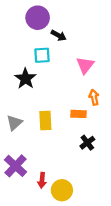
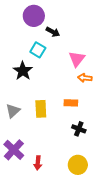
cyan square: (42, 55) -> (38, 50), turned 35
orange arrow: (94, 97) -> (85, 78), moved, turned -72
black cross: (87, 143) -> (79, 129), turned -32
yellow circle: (62, 190) -> (78, 165), moved

